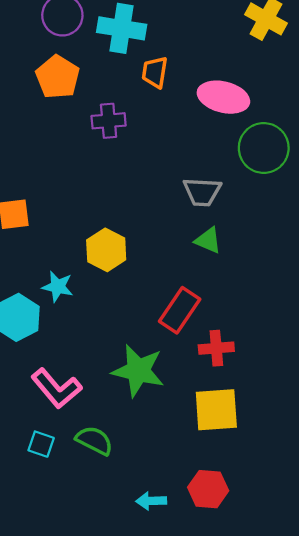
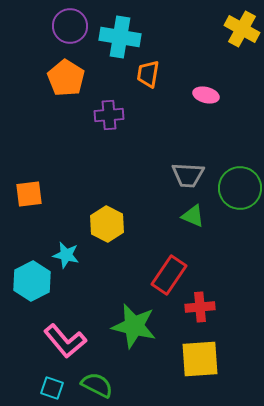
pink ellipse: (223, 97) -> (206, 95), size x0.6
green circle: (264, 148) -> (240, 188), moved

